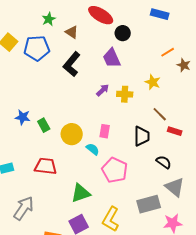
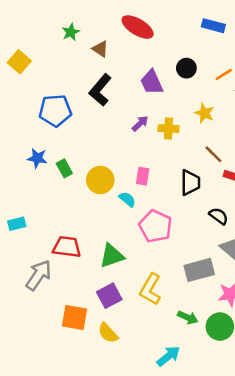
black circle: (123, 33) -> (186, 68), moved
blue pentagon: (37, 48) -> (55, 111), moved
red trapezoid: (46, 166) -> (67, 247), moved

